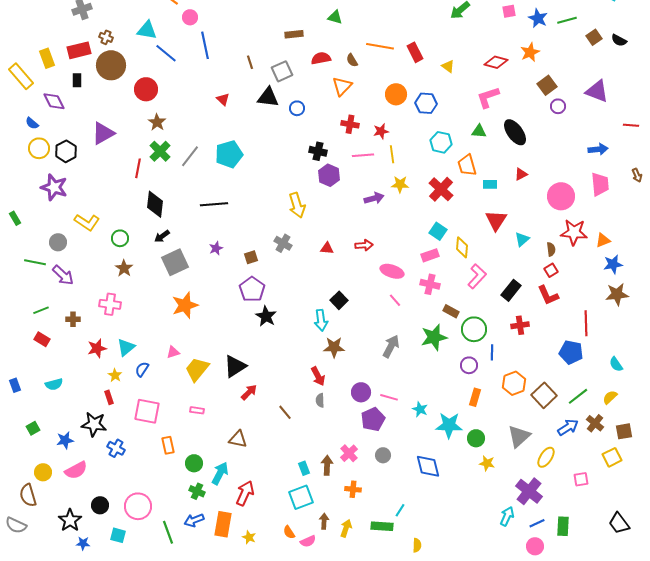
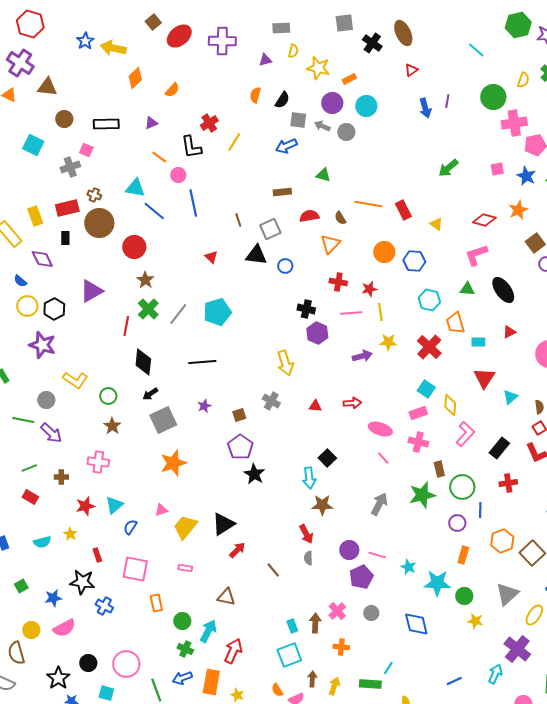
brown rectangle: (451, 311) -> (439, 469), turned 49
yellow star: (115, 375) -> (70, 534), moved
blue line: (537, 523) -> (454, 681), moved

